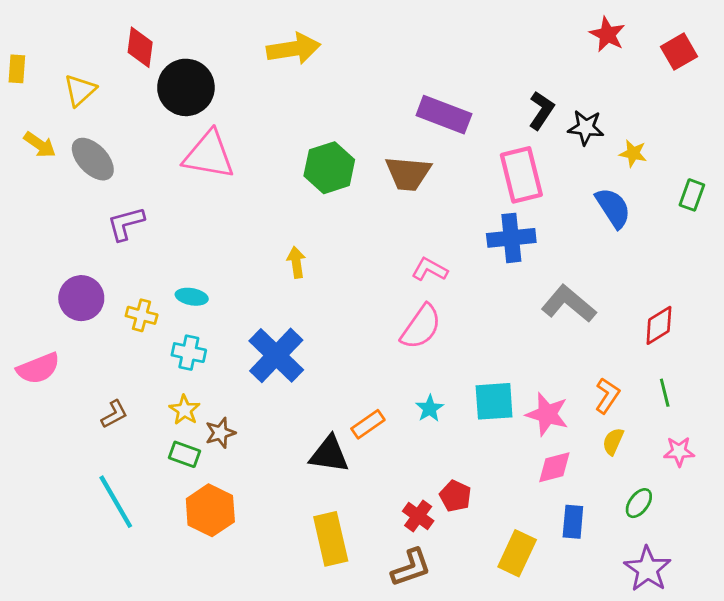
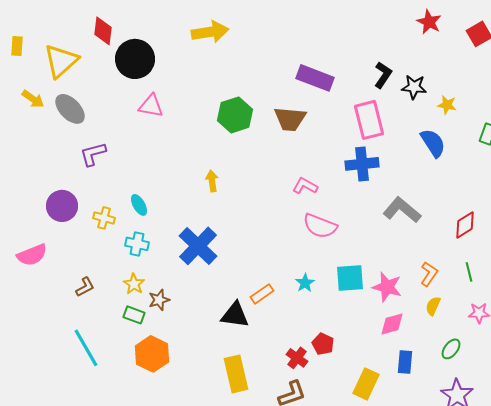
yellow triangle: (80, 90) -> (61, 61), size x1.5
pink triangle: (209, 155) -> (151, 106), size x0.7
cyan ellipse: (192, 297) -> (139, 205), turned 50
pink semicircle: (421, 327) -> (320, 226), moved, turned 76

